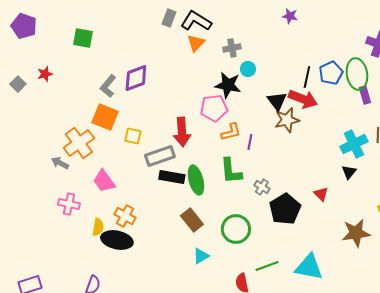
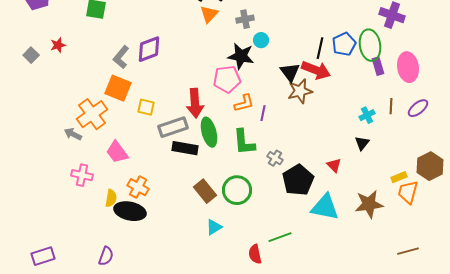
cyan cross: (354, 144) -> (367, 115), size x0.6
green ellipse: (196, 180) -> (209, 132), moved
green circle: (236, 229) -> (237, 190), moved
cyan triangle: (309, 267) -> (325, 207), moved

